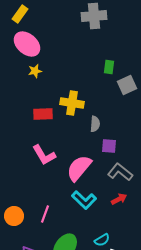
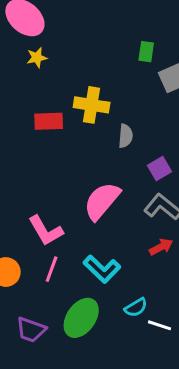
purple square: (109, 146) -> (160, 168), moved, turned -35
pink L-shape: (44, 155) -> (46, 231), moved
cyan L-shape: (84, 200) -> (102, 269), moved

